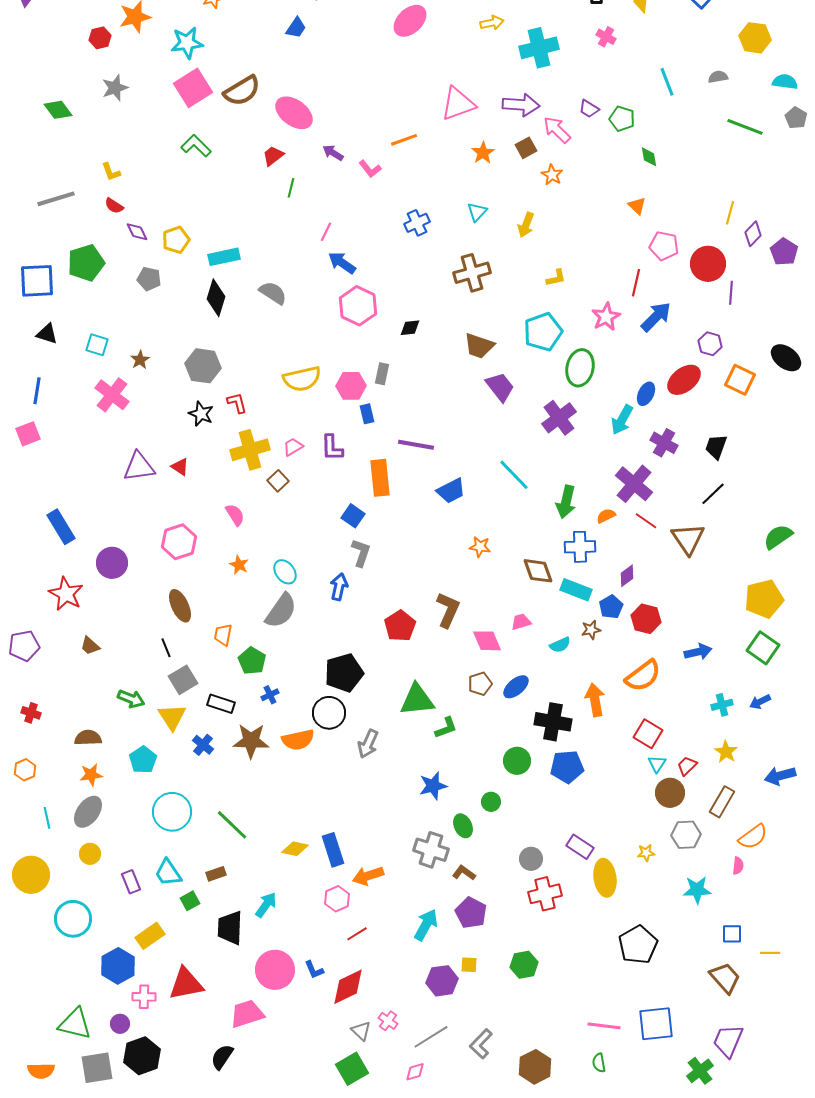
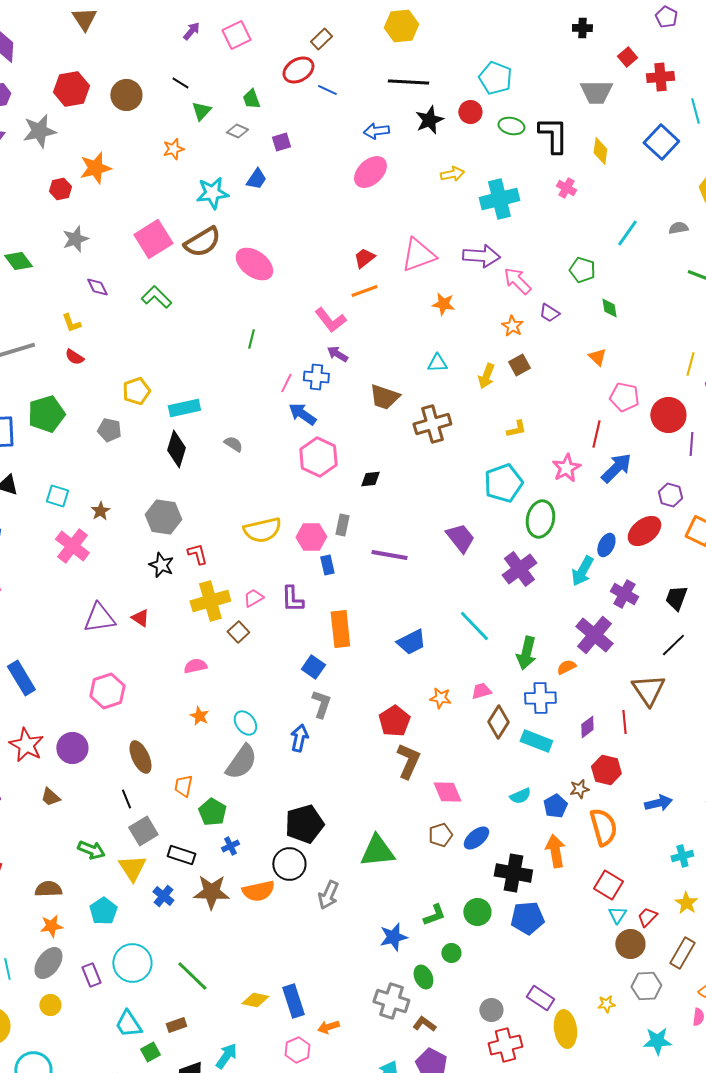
cyan star: (187, 43) -> (212, 193), moved
cyan line: (667, 82) -> (627, 233), turned 56
purple trapezoid: (589, 109) -> (549, 313), moved
brown square: (526, 148) -> (519, 365), moved
purple arrow: (333, 153) -> (337, 354), moved
orange star: (483, 153) -> (443, 304), turned -30
red trapezoid: (273, 156) -> (364, 258), moved
pink L-shape: (370, 169) -> (330, 320), size x1.4
cyan triangle: (477, 212) -> (437, 363), turned 45
blue cross: (417, 223) -> (316, 377), moved, turned 30
purple diamond: (137, 232) -> (97, 287), moved
gray semicircle: (273, 293) -> (233, 444), size x0.7
brown trapezoid: (479, 346) -> (384, 397), moved
purple line: (416, 445) -> (389, 555), moved
pink semicircle: (235, 515) -> (195, 666), turned -70
red line: (646, 521) -> (624, 722), moved, turned 50
pink hexagon: (179, 542) -> (107, 691), moved
purple circle: (112, 563) -> (72, 748), moved
brown diamond: (538, 571) -> (498, 722), turned 52
blue pentagon: (611, 607) -> (555, 806), moved
pink trapezoid: (521, 622) -> (481, 691), moved
red pentagon: (400, 626) -> (394, 721), moved
brown star: (591, 630) -> (579, 789), moved
orange semicircle: (643, 676) -> (603, 827), turned -69
green L-shape: (446, 728) -> (434, 915), moved
orange arrow: (368, 876) -> (328, 1027), size x0.7
purple rectangle: (131, 882) -> (91, 975), moved

